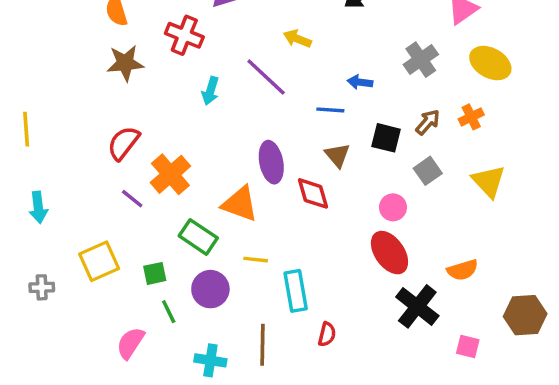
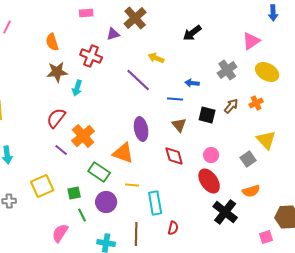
cyan arrow: (210, 91) -> (77, 88), moved
gray square: (428, 171) -> (248, 159), moved
red diamond: (313, 193) -> (174, 156), moved
pink square: (468, 346) -> (266, 237), moved, turned -32

